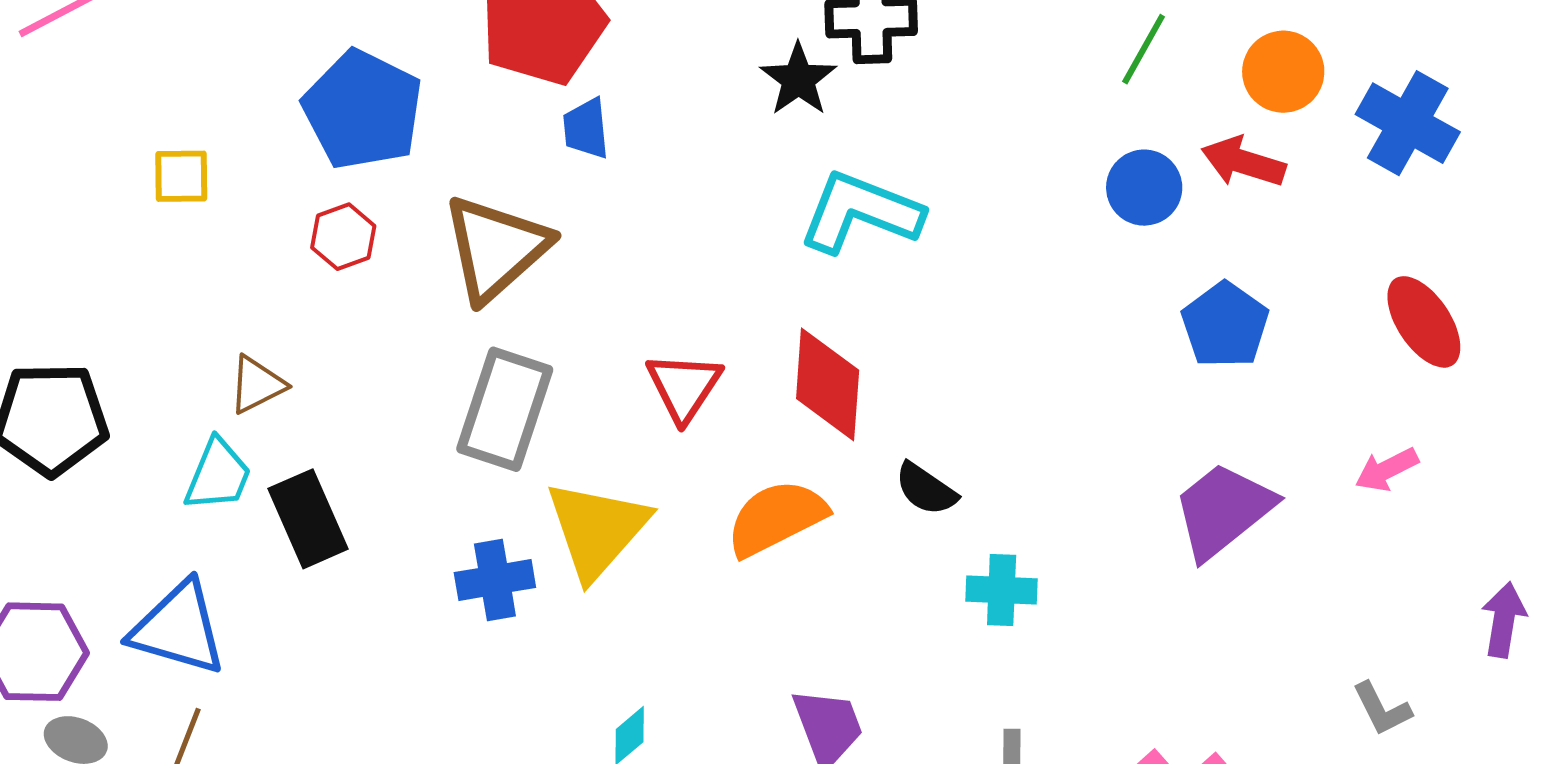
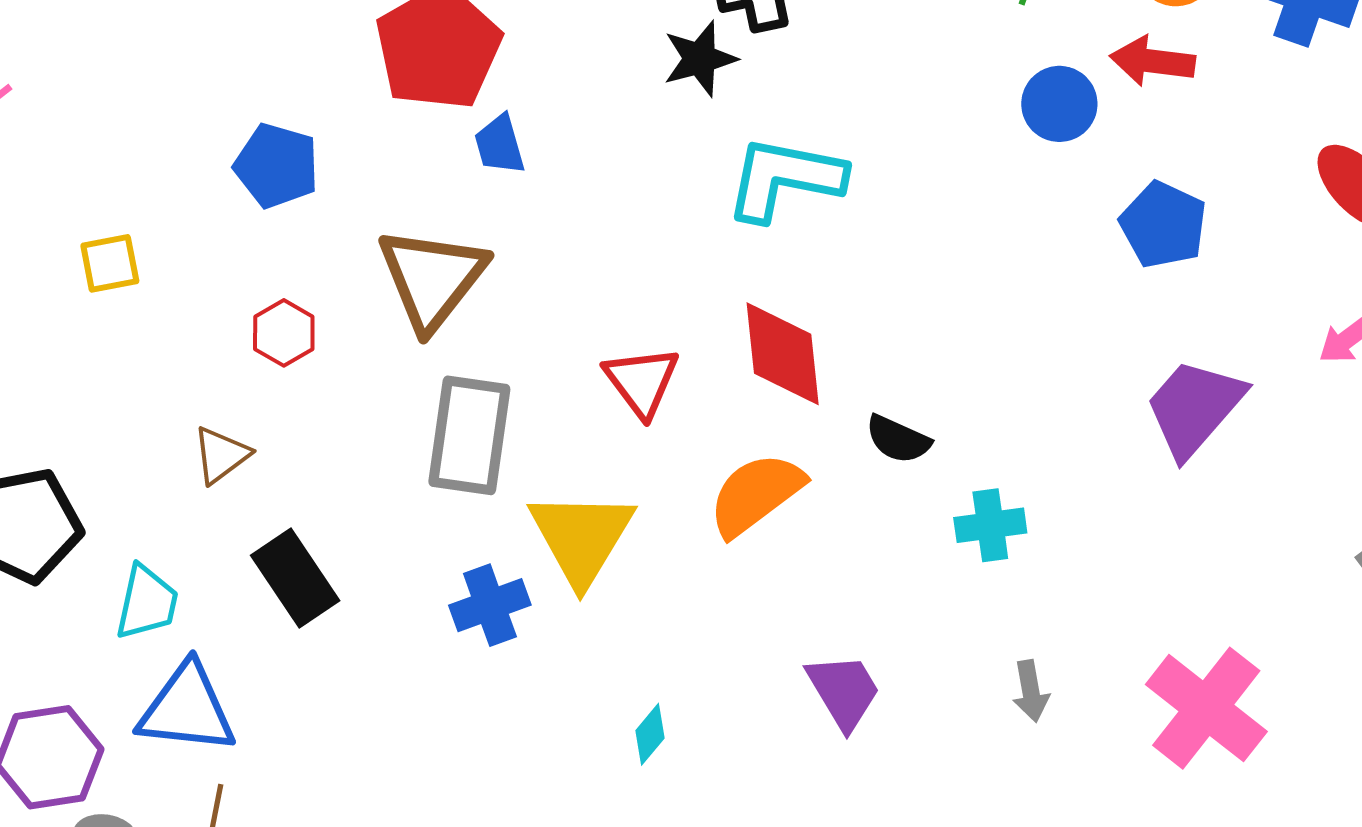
black star: (798, 79) -> (700, 59), turned 30
blue pentagon: (363, 110) -> (277, 166), size x0.7
red hexagon: (343, 237) -> (284, 333), moved
cyan trapezoid: (218, 475) -> (147, 602), moved

